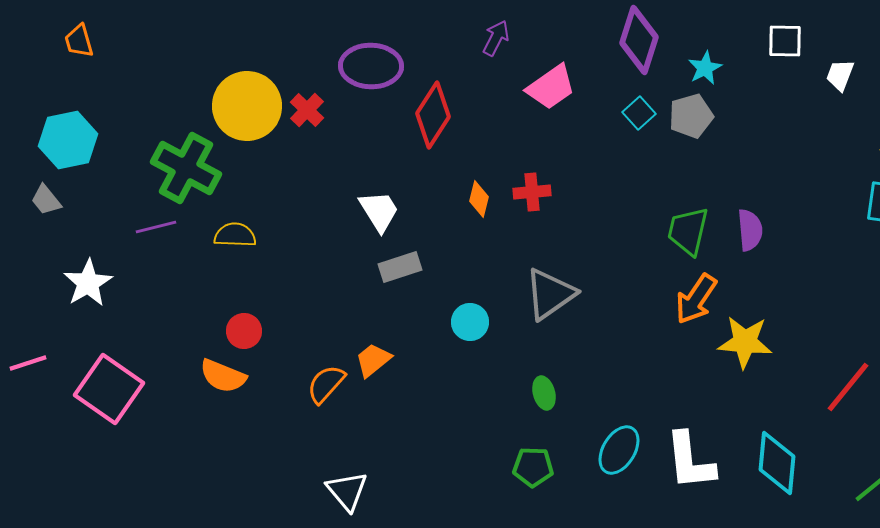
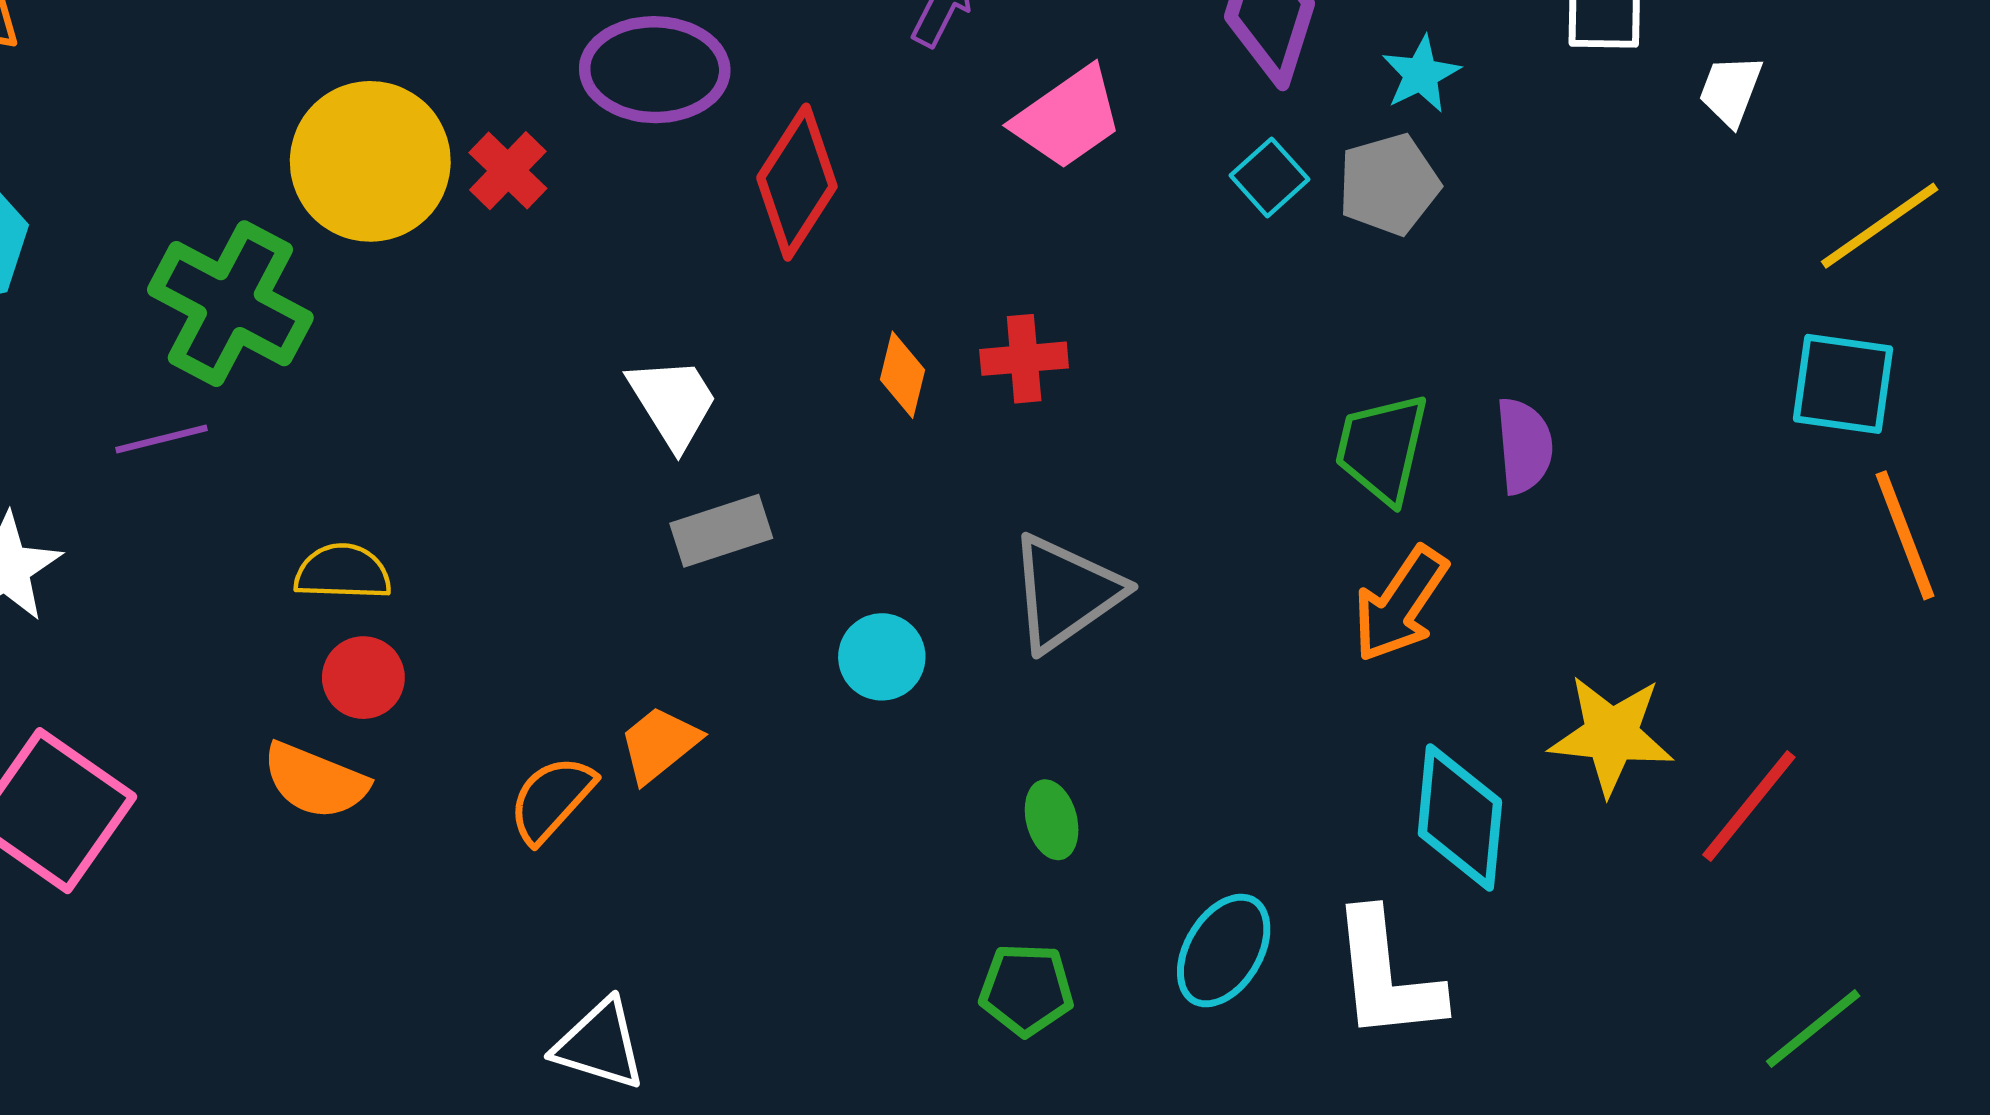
yellow semicircle: (235, 235) -> (343, 572), moved
yellow star: (745, 342) -> (1611, 735), moved
cyan diamond: (777, 463) -> (1460, 817), moved
white triangle: (347, 491) -> (600, 1045), turned -33

